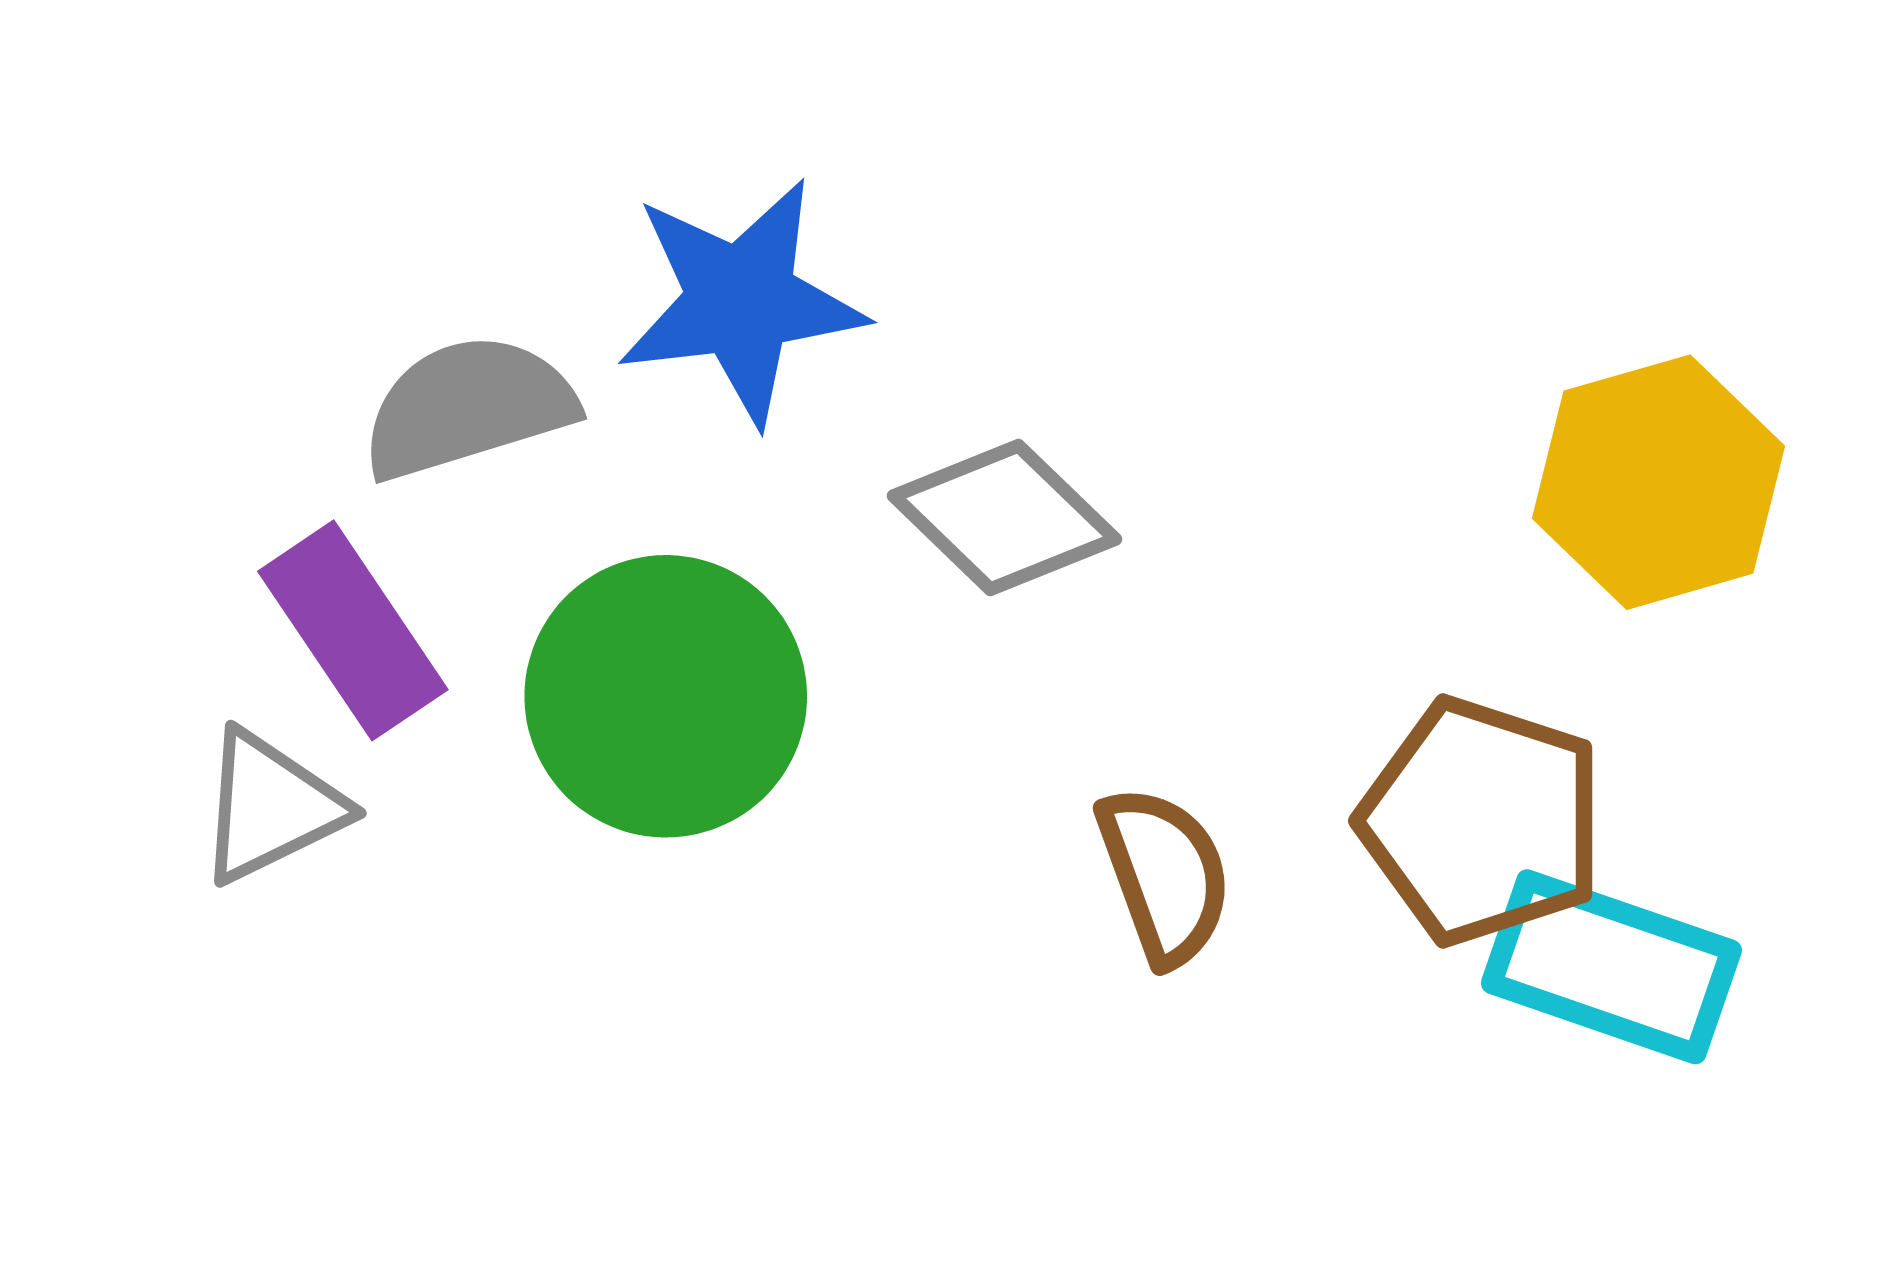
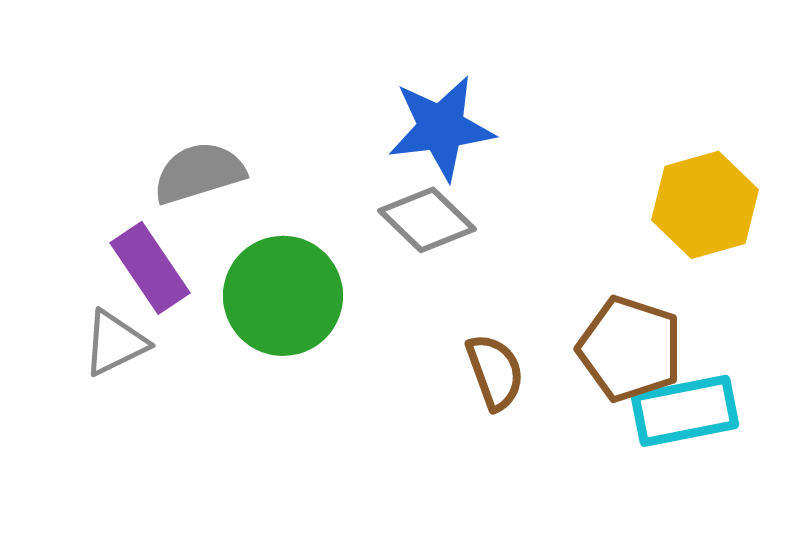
blue star: (741, 301) -> (441, 128), moved
cyan rectangle: (1611, 967) -> (685, 411), turned -30

